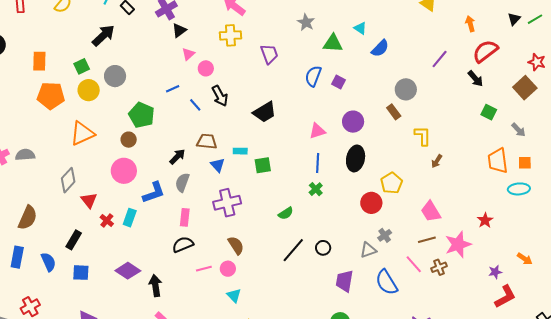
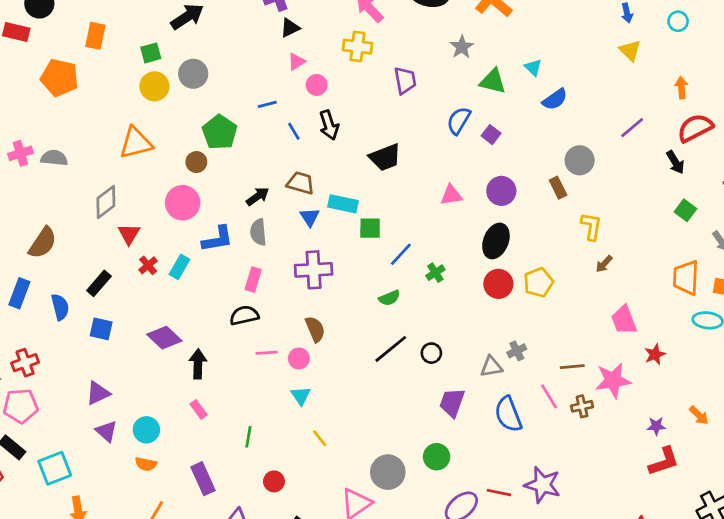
orange pentagon: (51, 96) -> (60, 78), moved
cyan rectangle: (240, 151) -> (343, 204), size x1.5
blue line: (318, 163) -> (401, 254), moved, turned 30
gray semicircle: (182, 182) -> (258, 232), turned -36
red circle: (371, 203) -> (498, 284), moved
pink trapezoid: (431, 211) -> (624, 320), moved

